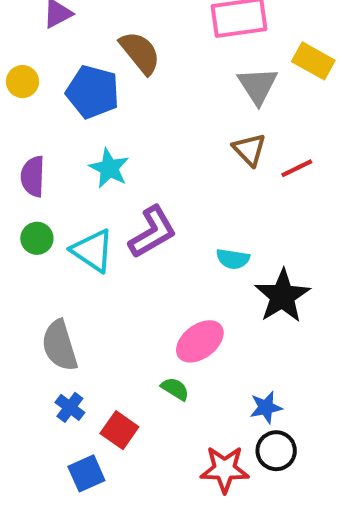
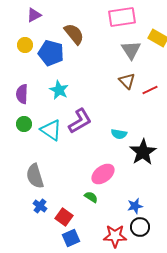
yellow circle: (22, 82) -> (25, 45), moved
blue square: (86, 473) -> (71, 238), moved

